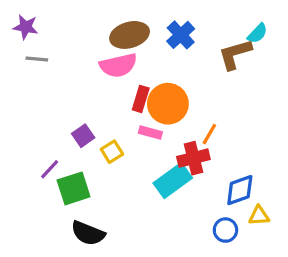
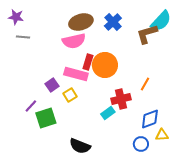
cyan semicircle: (257, 33) -> (161, 21), size x1.6
pink rectangle: (150, 132) -> (76, 74), moved, size x1.6
orange line: (209, 134) -> (145, 84), moved
cyan rectangle: (173, 180) -> (108, 113), size x0.6
black semicircle: (88, 233) -> (80, 146), moved

